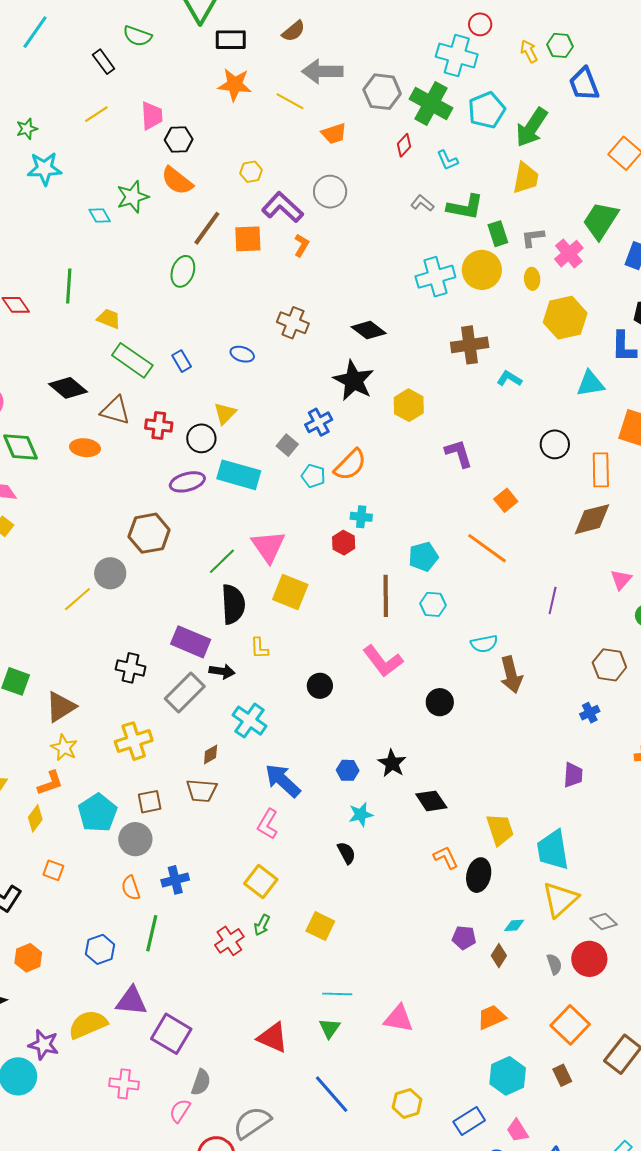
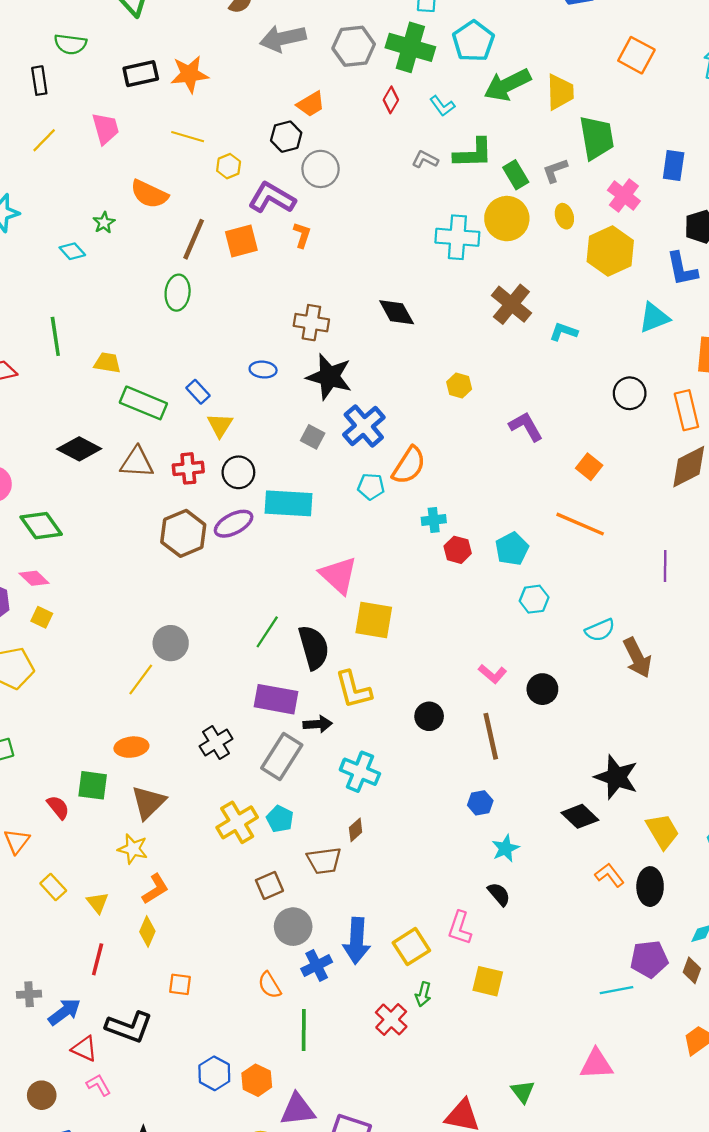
black rectangle: (231, 40) -> (141, 74), moved
black rectangle: (104, 62) -> (39, 81), turned 40
yellow line: (290, 101) -> (188, 137), moved
green arrow: (532, 127) -> (507, 85), moved, turned 42
black hexagon: (179, 140) -> (286, 137), moved
yellow trapezoid: (526, 178) -> (560, 92), moved
green star: (133, 197) -> (104, 223), size x0.6
green trapezoid: (601, 221) -> (597, 138), moved, turned 150
pink cross: (569, 254) -> (624, 196), moved
cyan cross: (435, 277) -> (457, 237), turned 33
black diamond: (369, 330) -> (397, 312), turned 36
brown cross: (470, 345) -> (511, 304), turned -30
black star: (354, 381) -> (329, 377), moved
yellow hexagon: (409, 405) -> (459, 385), size x0.7
yellow triangle: (225, 413) -> (220, 425), moved
blue cross: (319, 422) -> (364, 426), size x1.4
gray square: (287, 445) -> (313, 437), moved
orange ellipse: (85, 448) -> (131, 747), moved
brown hexagon: (149, 533) -> (183, 533), moved
red hexagon: (344, 543) -> (458, 550), moved
green line: (222, 561) -> (267, 632), moved
brown line: (386, 596) -> (491, 736), moved
yellow L-shape: (259, 648) -> (353, 690), size x1.6
pink L-shape: (383, 661) -> (493, 674), size x0.6
black cross: (131, 668) -> (216, 743), turned -32
black circle: (440, 702) -> (542, 689), moved
yellow star: (64, 748) -> (133, 849), moved
brown diamond: (211, 755) -> (356, 830), moved
black star: (392, 763) -> (616, 777), moved, size x1.4
blue arrow: (283, 781) -> (357, 941), moved, turned -117
cyan pentagon: (98, 813) -> (280, 819), moved, size x0.6
pink L-shape: (268, 824) -> (460, 928), moved
gray circle: (135, 839) -> (293, 927), moved
yellow square: (261, 882) -> (411, 947), turned 32
purple pentagon: (464, 938) -> (649, 959), size x1.4
blue hexagon: (100, 949) -> (214, 1073), moved
orange hexagon: (28, 958) -> (257, 1080), moved
cyan line: (337, 994) -> (616, 990), moved

